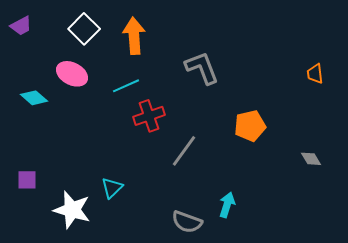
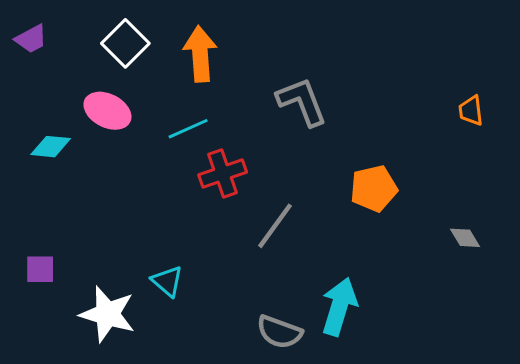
cyan diamond: (34, 98) -> (51, 147), turned -36
cyan triangle: (112, 188) -> (167, 281), turned -35
cyan arrow: (227, 205) -> (339, 307), size x1.5

